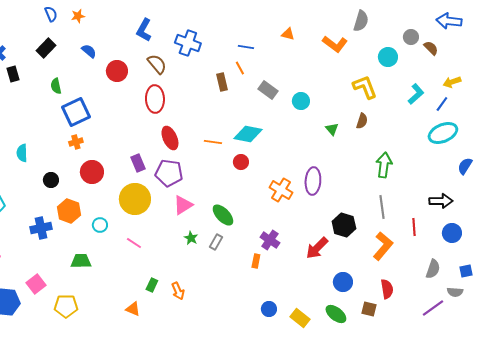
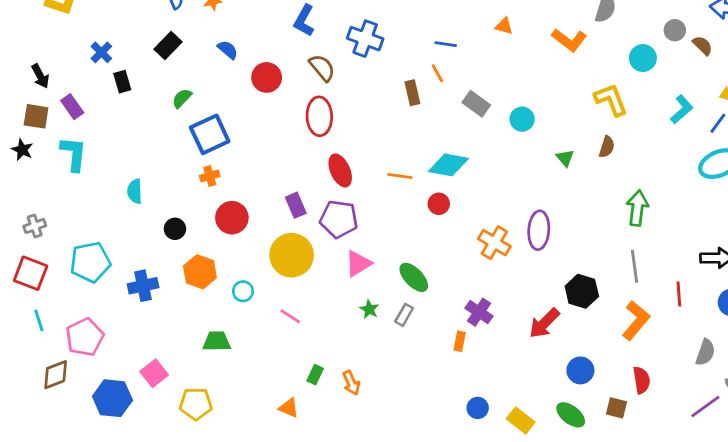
green semicircle: (56, 86) -> (182, 98), turned 56
blue cross: (41, 228) -> (143, 286), moved

